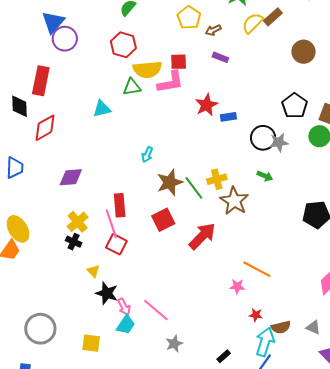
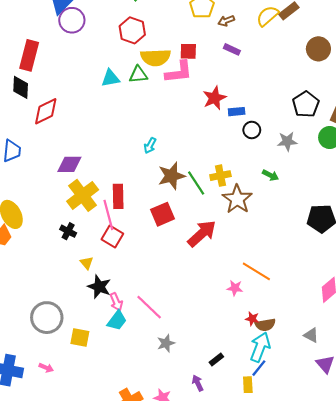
red rectangle: (41, 81) -> (29, 55), moved
cyan triangle: (102, 109) -> (110, 78), moved
black circle: (263, 138) -> (252, 130), moved, size x0.7
yellow cross: (78, 222) -> (83, 195), moved, size x1.4
brown semicircle: (281, 327) -> (265, 325), moved
gray circle: (40, 329) -> (47, 318), moved

